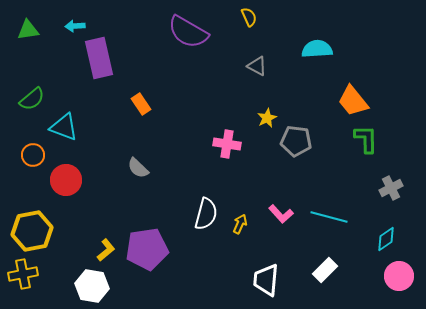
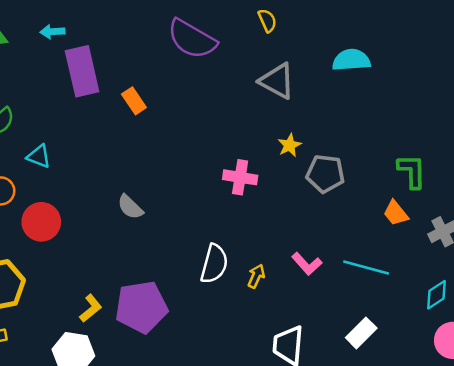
gray triangle: (257, 66) -> (277, 81), size x1.5
orange trapezoid: (353, 101) -> (396, 213), moved, size x0.7
orange rectangle: (141, 104) -> (134, 101), moved
cyan triangle: (64, 127) -> (39, 156), size x0.7

